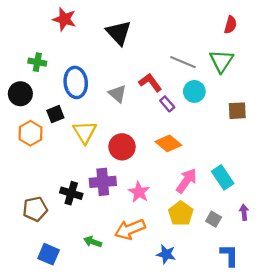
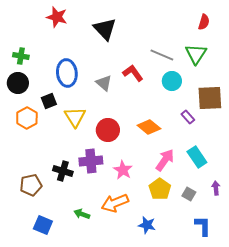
green cross: (37, 62) -> (21, 56), moved
purple rectangle: (167, 104) -> (188, 117), moved
brown square: (237, 111) -> (210, 98), size x1.5

